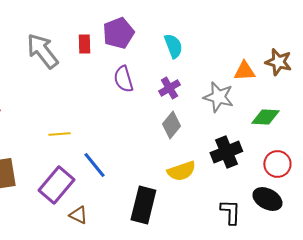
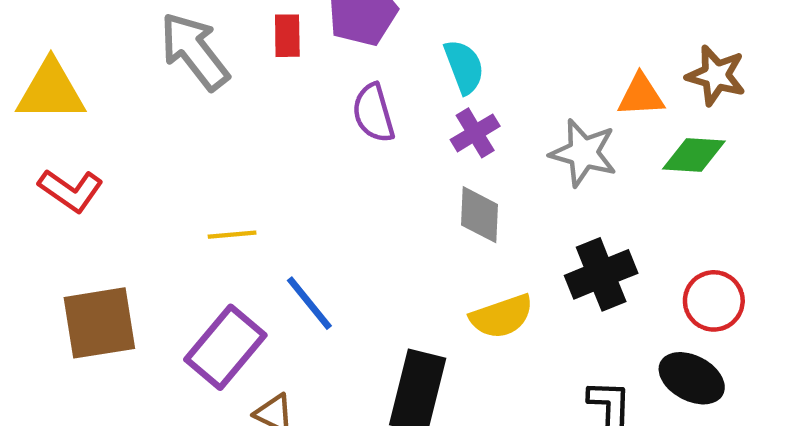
cyan semicircle: (173, 46) -> (464, 67), moved
green diamond: (265, 117) -> (694, 155), moved
gray diamond: (171, 125) -> (480, 215), turned -36

